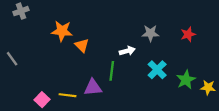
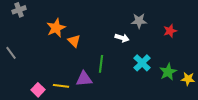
orange star: (62, 31) -> (56, 28), turned -30
gray star: (150, 33) -> (139, 21), moved
white arrow: (127, 51) -> (122, 38), moved, turned 32

